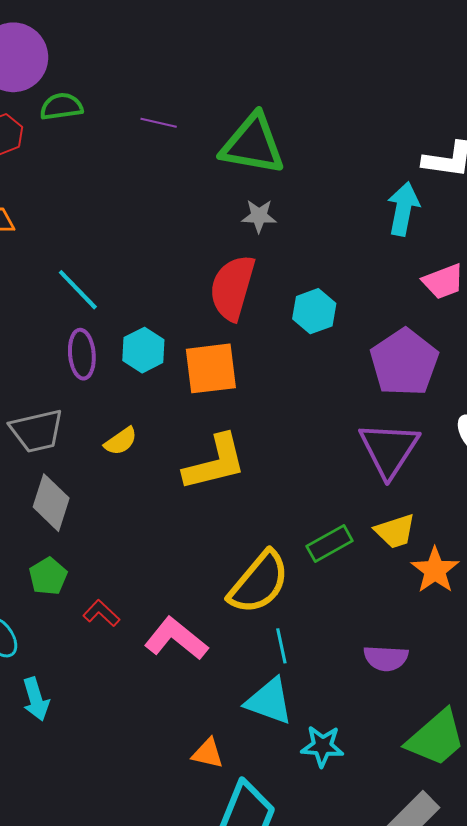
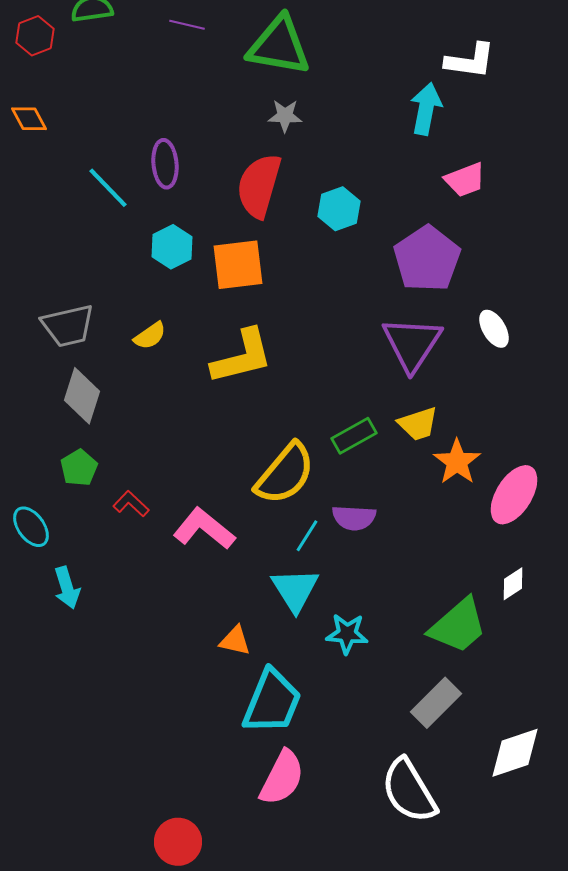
purple ellipse: (82, 354) -> (165, 164), moved
cyan line: (281, 646) -> (307, 536), turned 44
purple semicircle: (386, 658) -> (354, 518), moved
cyan triangle: (269, 701) -> (295, 590), turned 38

